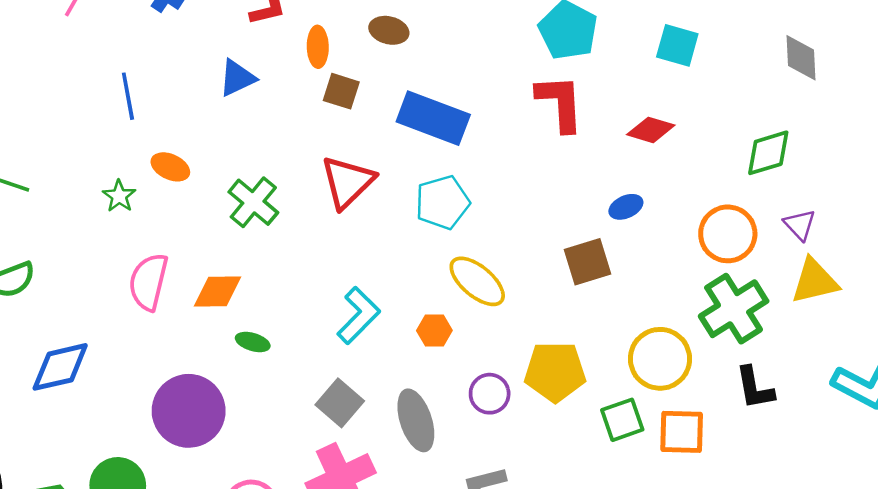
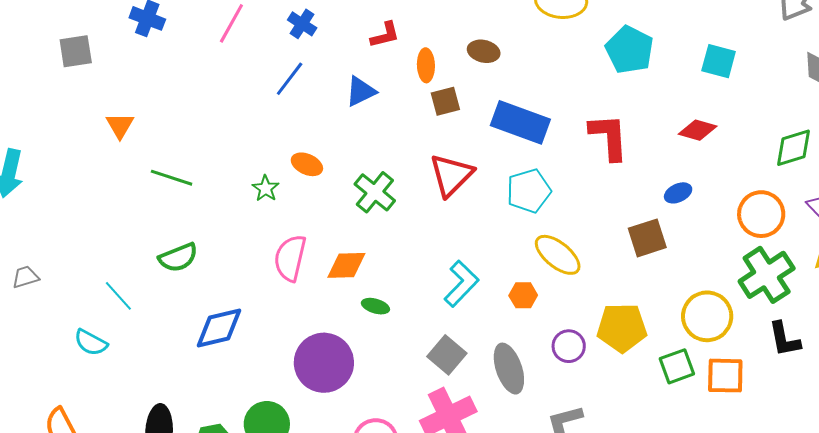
brown square: (341, 91) -> (445, 101), turned -32
blue line: (128, 96) -> (290, 79), moved, turned 48
red L-shape: (560, 103) -> (609, 137), moved

